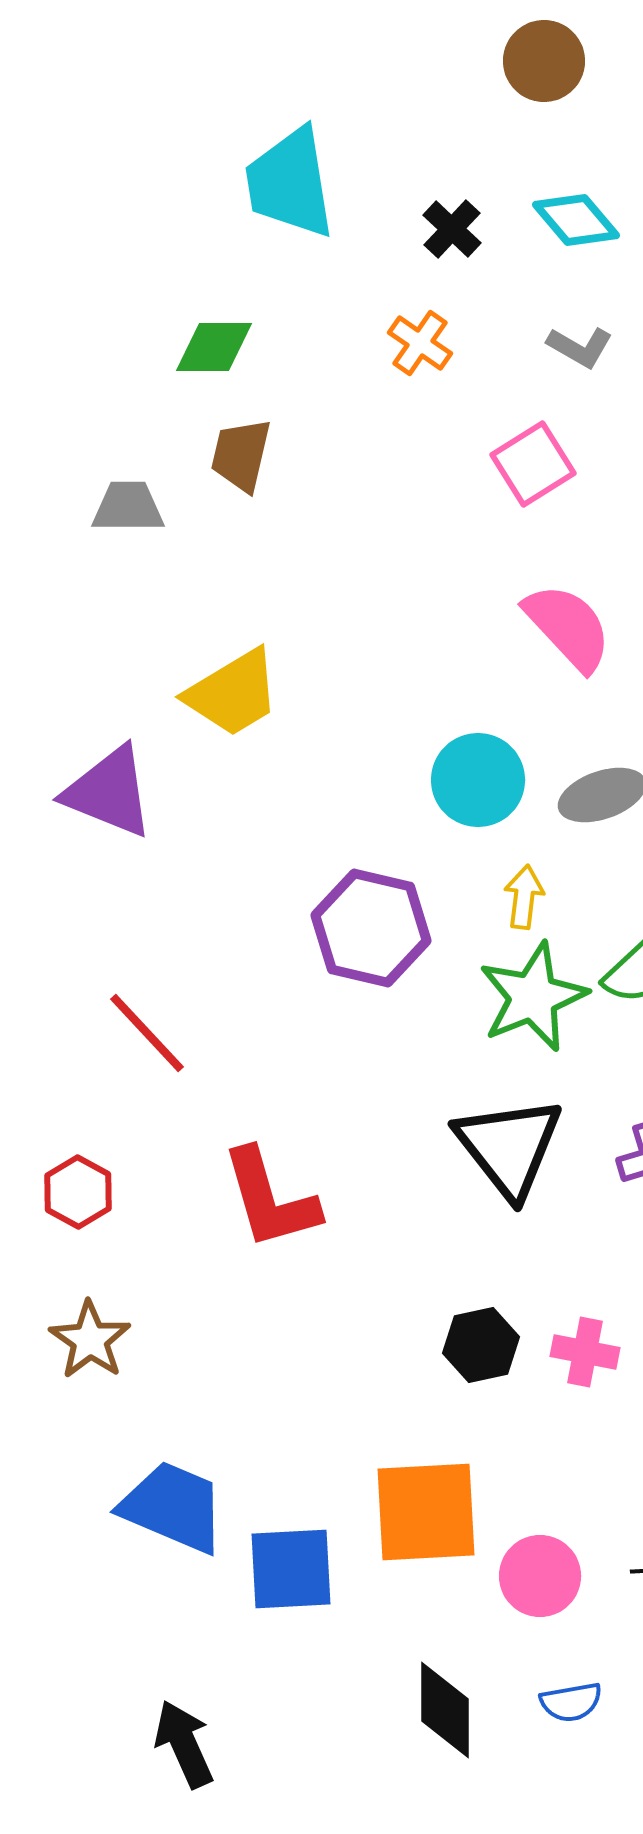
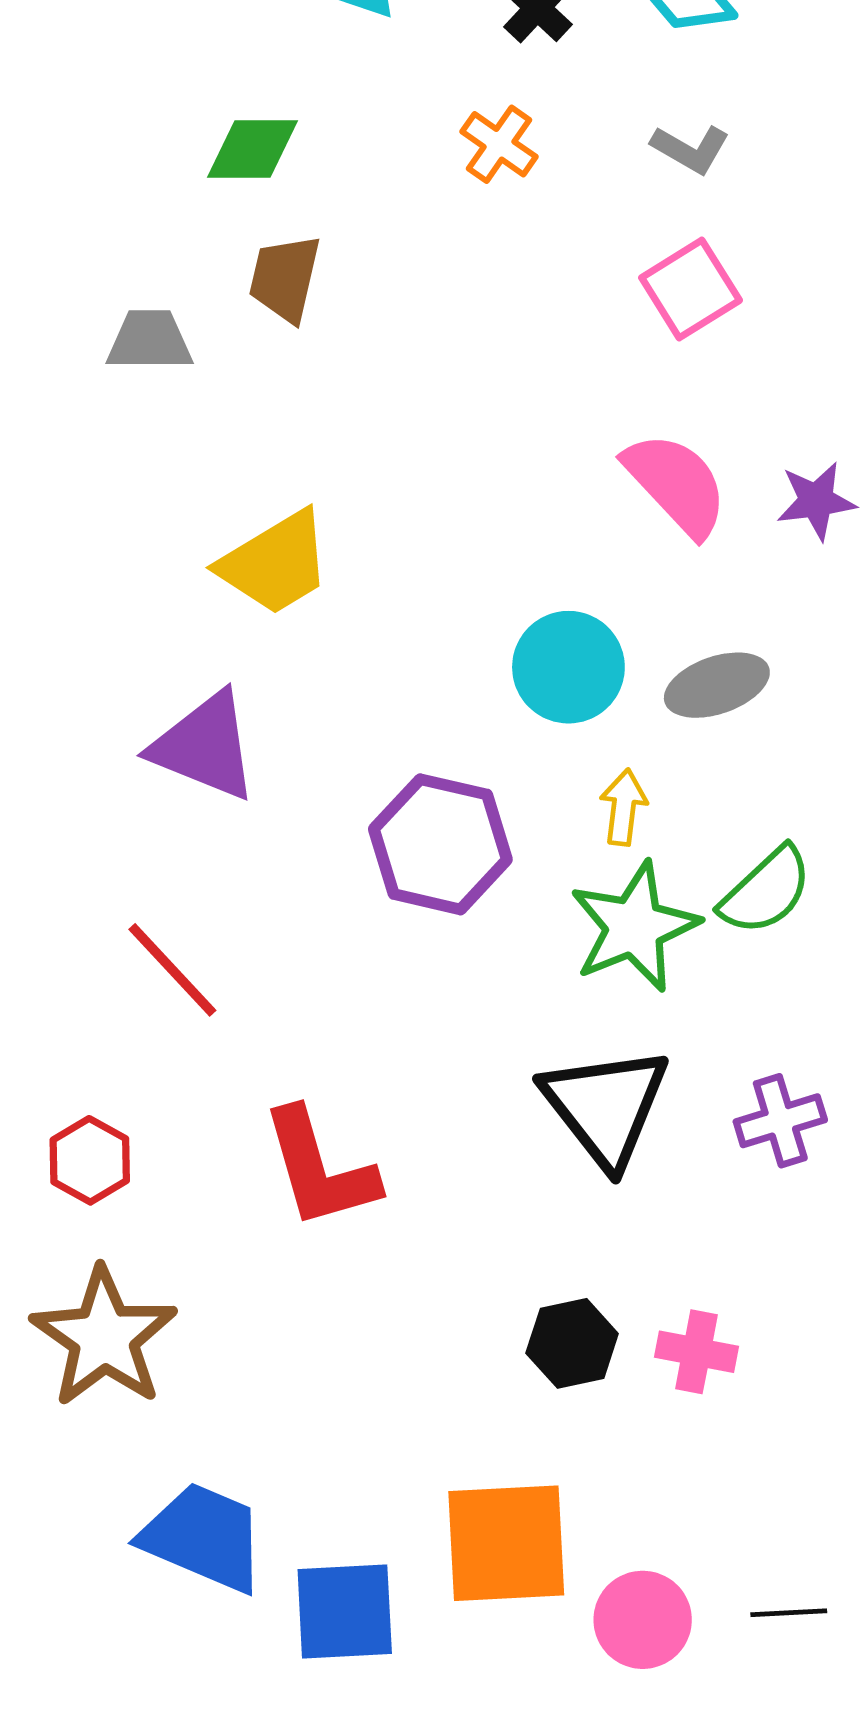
pink square: (533, 464) -> (691, 289), moved
purple triangle: (109, 792) -> (205, 746), moved
brown star: (90, 1340) -> (104, 1337), size x1.5

